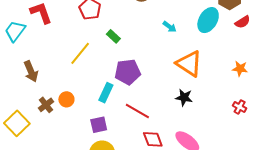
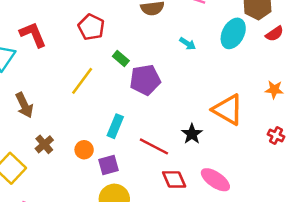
orange triangle: (189, 64) -> (228, 110), moved
purple pentagon: (128, 72) -> (145, 80), moved
black star: (184, 97) -> (192, 134), moved, turned 30
orange circle: (66, 99) -> (84, 150), moved

